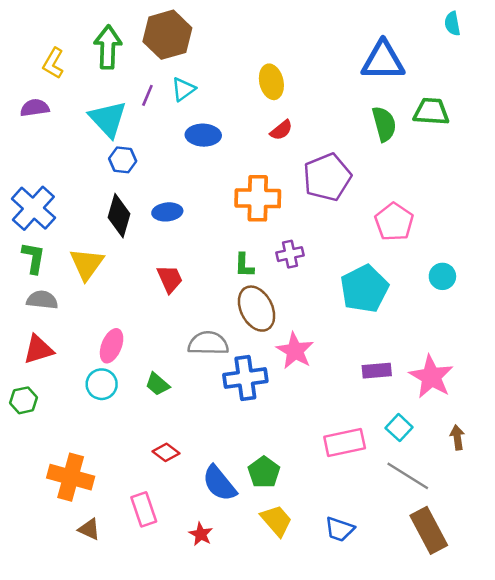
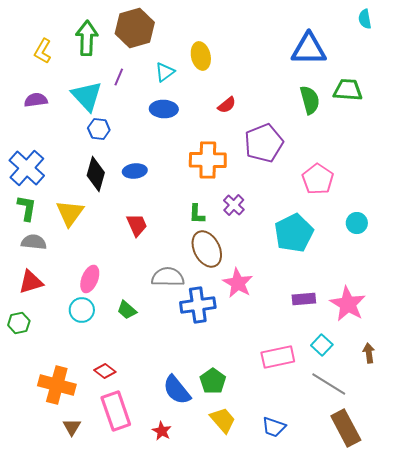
yellow ellipse: (271, 82) -> (201, 56), moved
cyan triangle: (183, 89) -> (165, 72), moved
purple semicircle: (35, 108) -> (36, 100), moved
purple cross: (290, 254) -> (234, 205), turned -35
red diamond: (166, 452) -> (105, 371), moved
pink rectangle: (144, 509) -> (116, 411), size x1.4
brown triangle: (89, 529) -> (72, 427), turned 36

